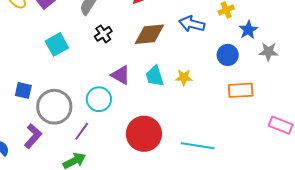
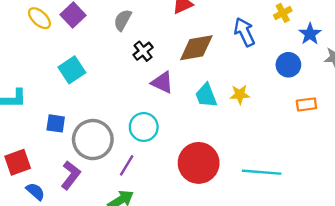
blue arrow: (192, 24) -> (244, 32), turned 55
cyan square: (57, 44) -> (72, 70), moved
purple triangle: (121, 75) -> (162, 83), moved
orange rectangle: (241, 90) -> (306, 104), size x0.7

